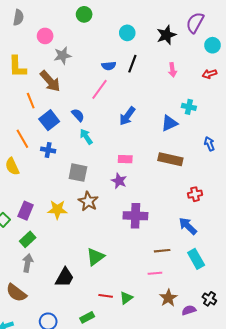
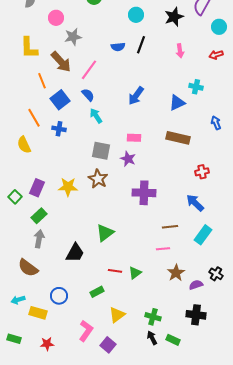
pink line: (100, 89) -> (89, 70), moved
gray square: (78, 173) -> (101, 151), moved
cyan rectangle: (196, 259) -> (203, 235), turned 66

